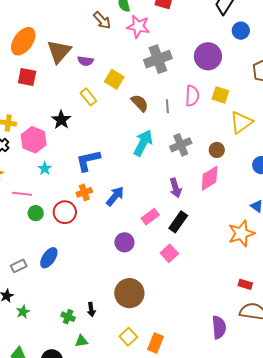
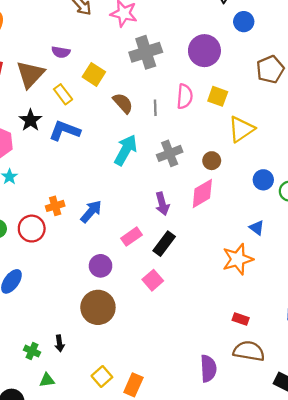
brown triangle: (59, 51) -> (30, 74), moved
blue L-shape: (88, 161) -> (65, 131), moved, turned 32
brown circle: (129, 293) -> (98, 307), moved

